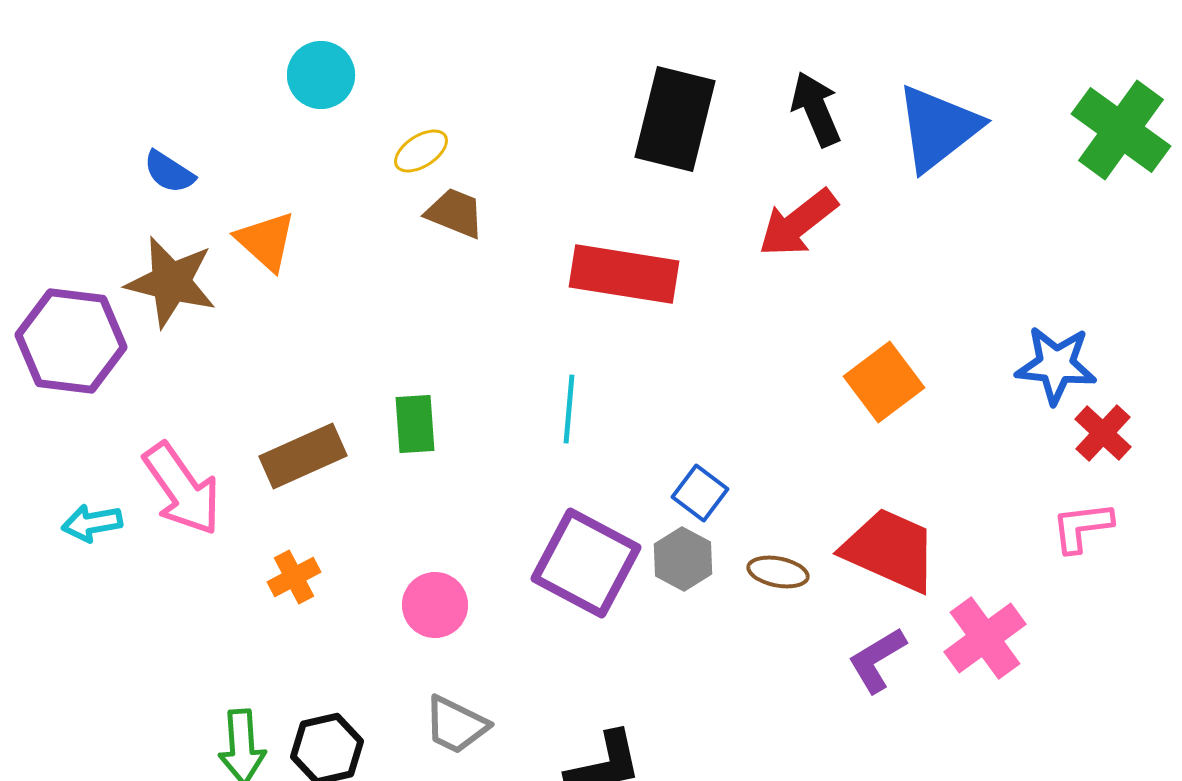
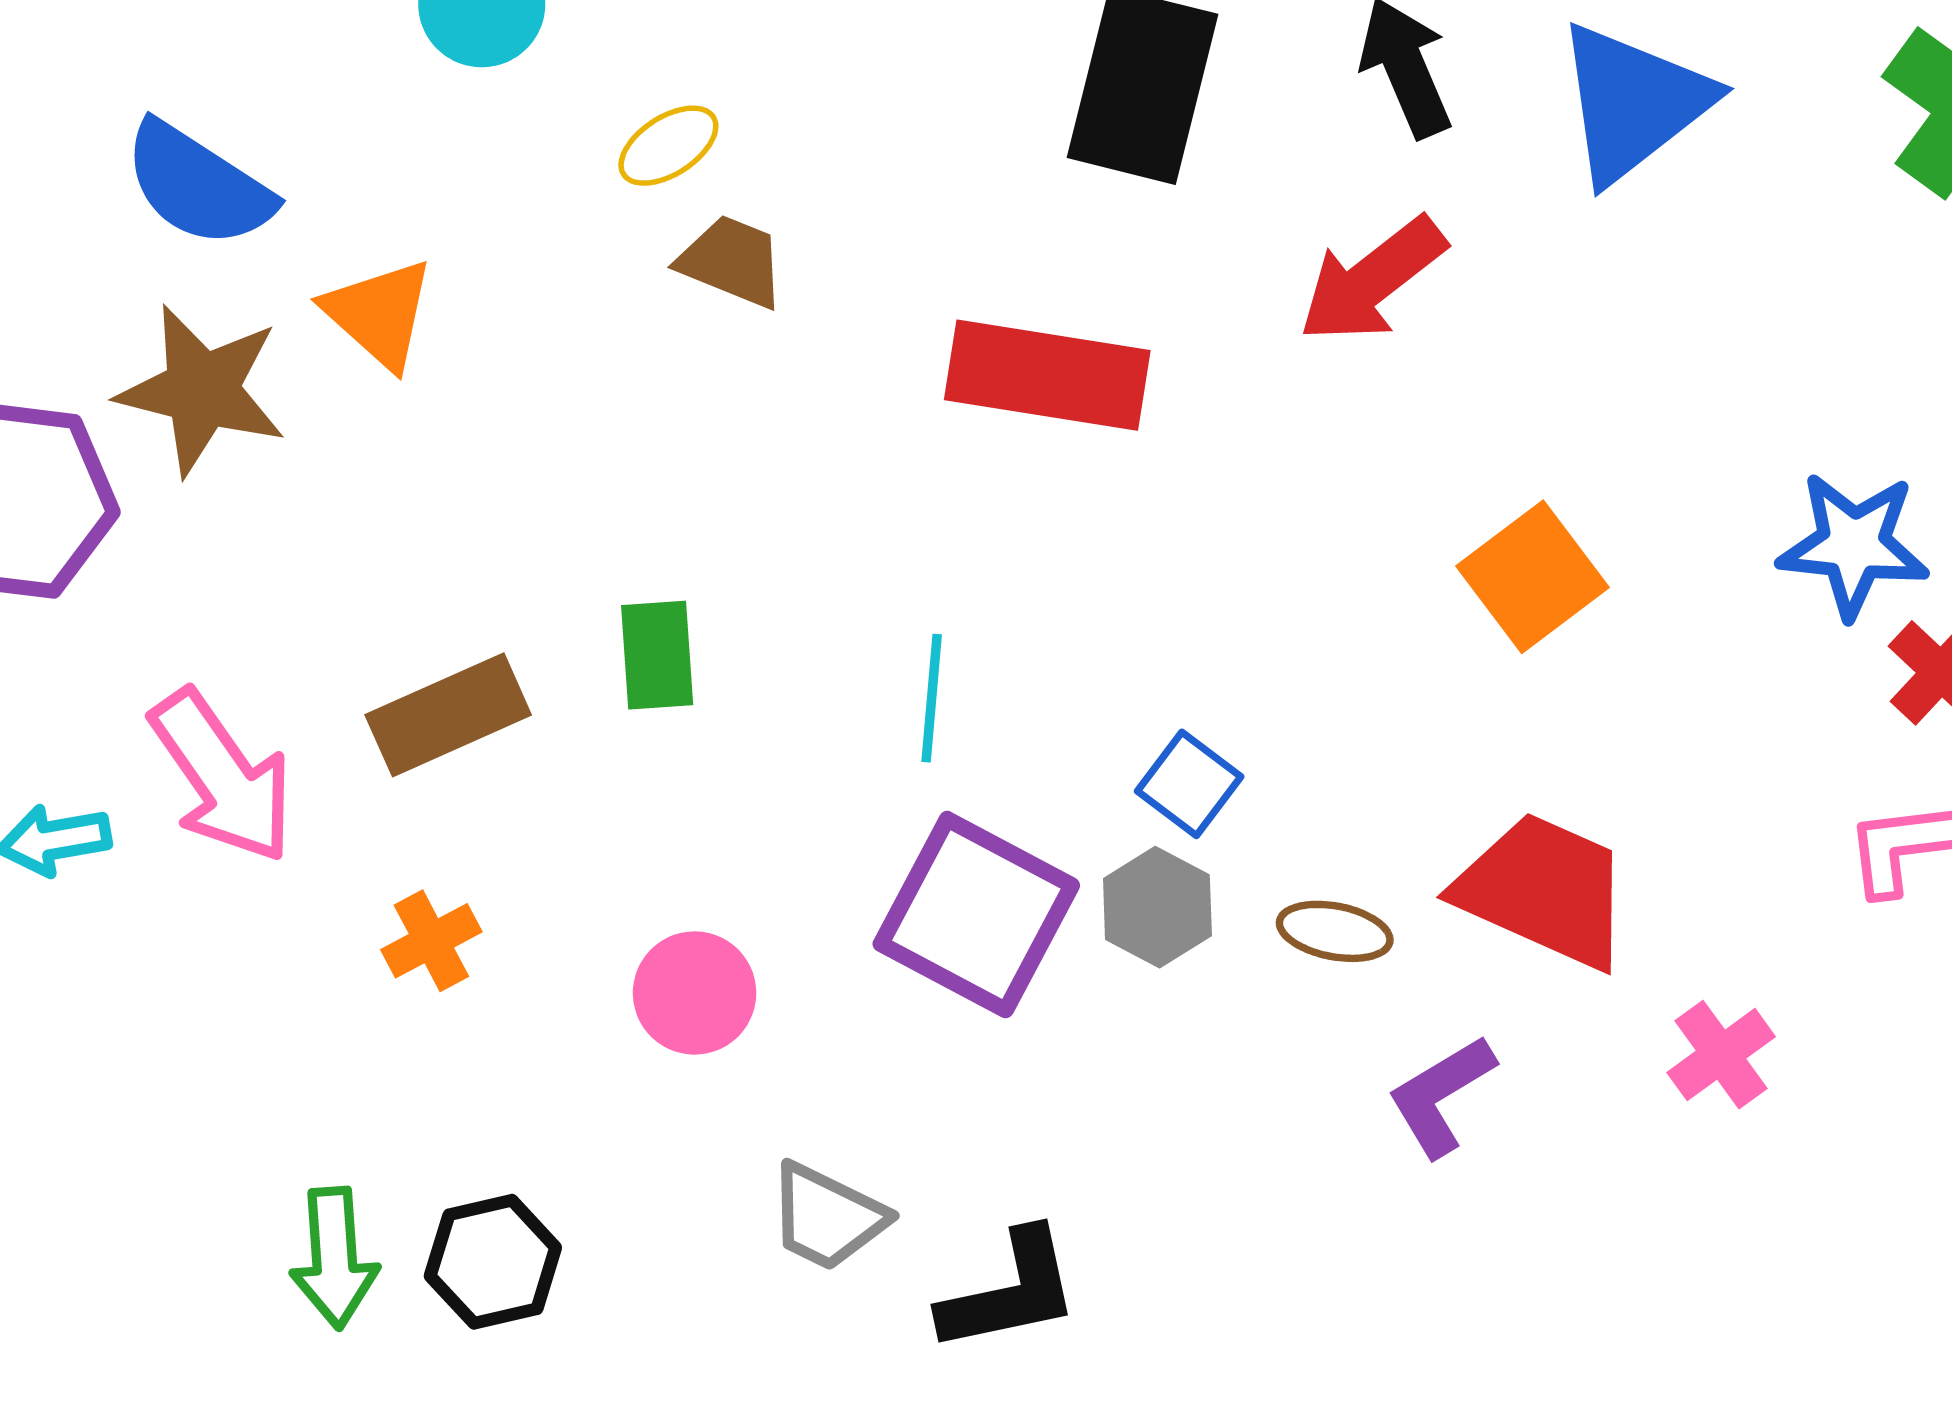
blue semicircle: (169, 172) -> (198, 185), size x1.6
cyan line: (569, 409) -> (932, 698), moved
pink cross: (985, 638) -> (1721, 1055), size x0.7
purple L-shape: (877, 660) -> (1441, 1096), moved
gray trapezoid: (456, 725) -> (827, 1217), moved

